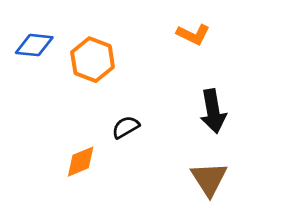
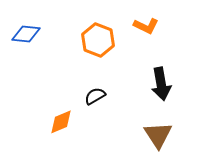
orange hexagon: (93, 60) -> (98, 40), moved

